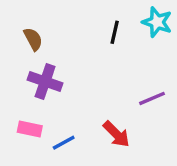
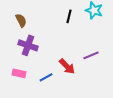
red arrow: (116, 134) -> (67, 66), moved
blue line: (64, 143) -> (46, 77), moved

